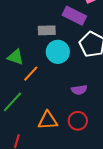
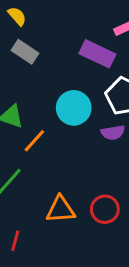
gray rectangle: (47, 30) -> (25, 52), moved, turned 36
purple semicircle: (79, 90) -> (113, 133), moved

